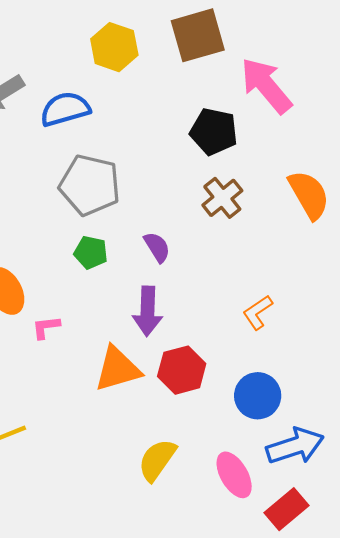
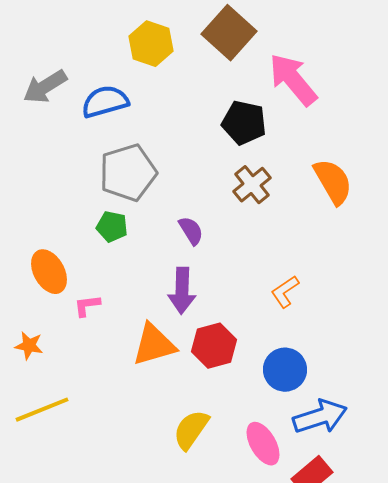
brown square: (198, 35) -> (229, 33), turned -32
gray pentagon: (90, 185) -> (128, 173), turned -30
green pentagon: (91, 252) -> (112, 227), moved

